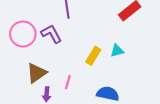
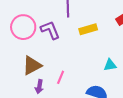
cyan triangle: (117, 51) -> (110, 65), moved
yellow rectangle: (93, 56) -> (88, 29), moved, turned 36

